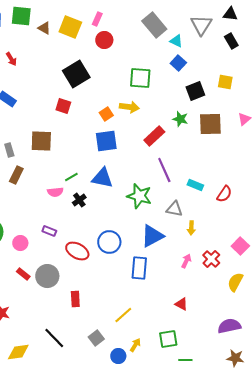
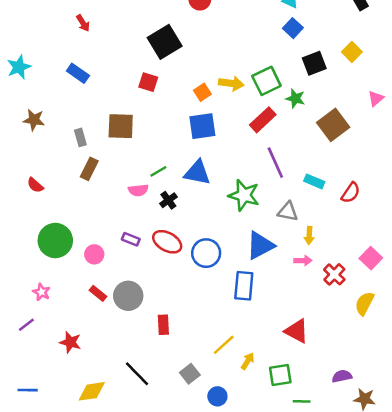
green square: (140, 78) -> (266, 81), moved, turned -30
yellow square: (225, 82) -> (352, 52), turned 35
brown square: (210, 124) -> (333, 125), moved, turned -35
red ellipse: (77, 251) -> (167, 242), moved
pink arrow: (186, 261) -> (303, 261), moved, turned 64
red triangle: (181, 304) -> (297, 331), size x1.5
purple semicircle: (229, 326) -> (342, 376), moved, size x0.7
yellow arrow: (135, 345) -> (248, 361), moved

